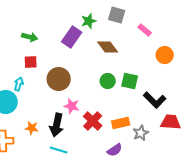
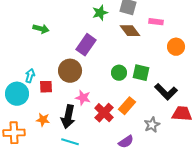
pink rectangle: (145, 30) -> (156, 22), turned -32
purple rectangle: (72, 37) -> (86, 45), moved
brown diamond: (108, 47) -> (130, 31), moved
red square: (31, 62) -> (46, 87), moved
orange rectangle: (121, 123) -> (127, 106), moved, turned -36

